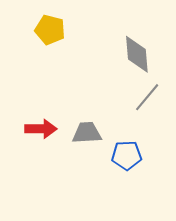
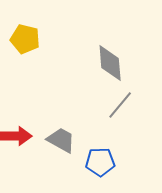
gray trapezoid: (87, 133) -> (61, 140), turned 32

